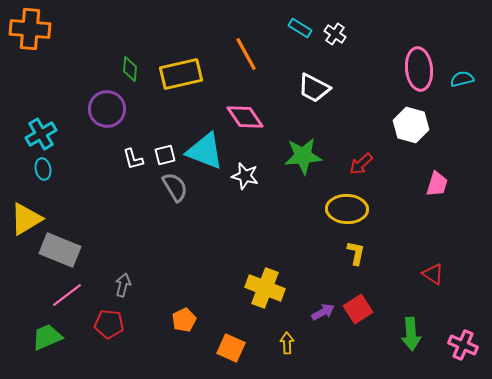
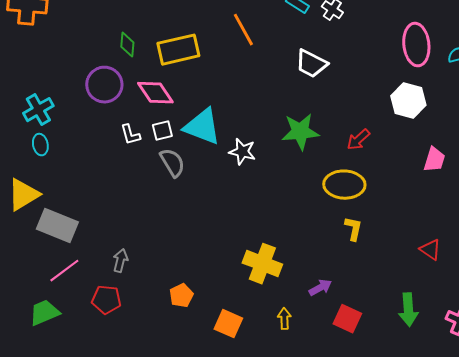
pink diamond: (245, 117) -> (155, 93), moved
red square: (358, 309) -> (347, 319), moved, turned -32

